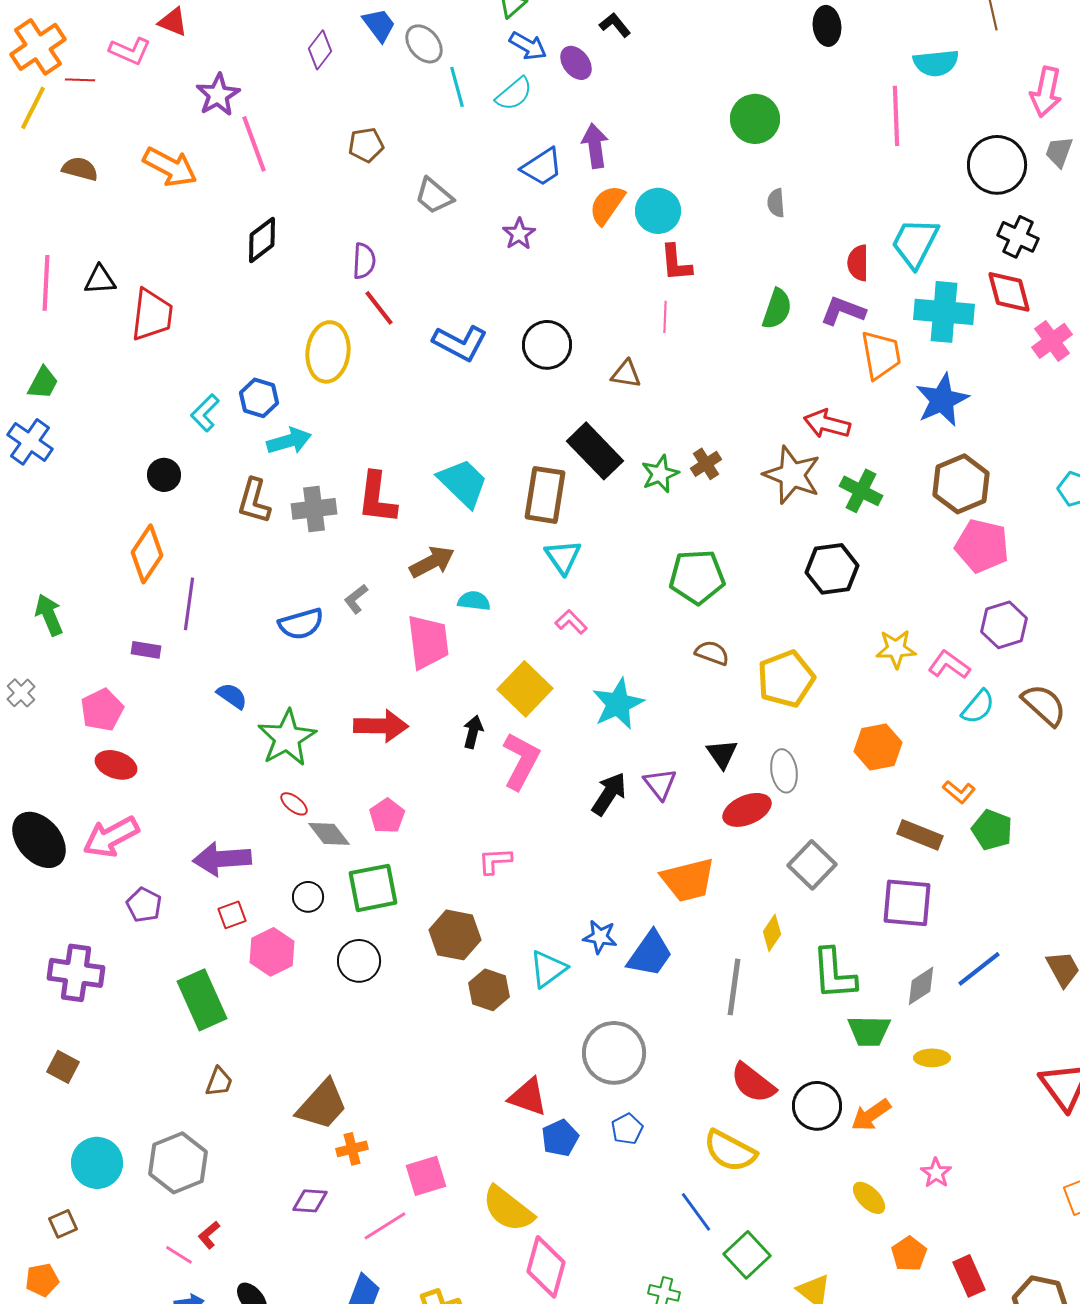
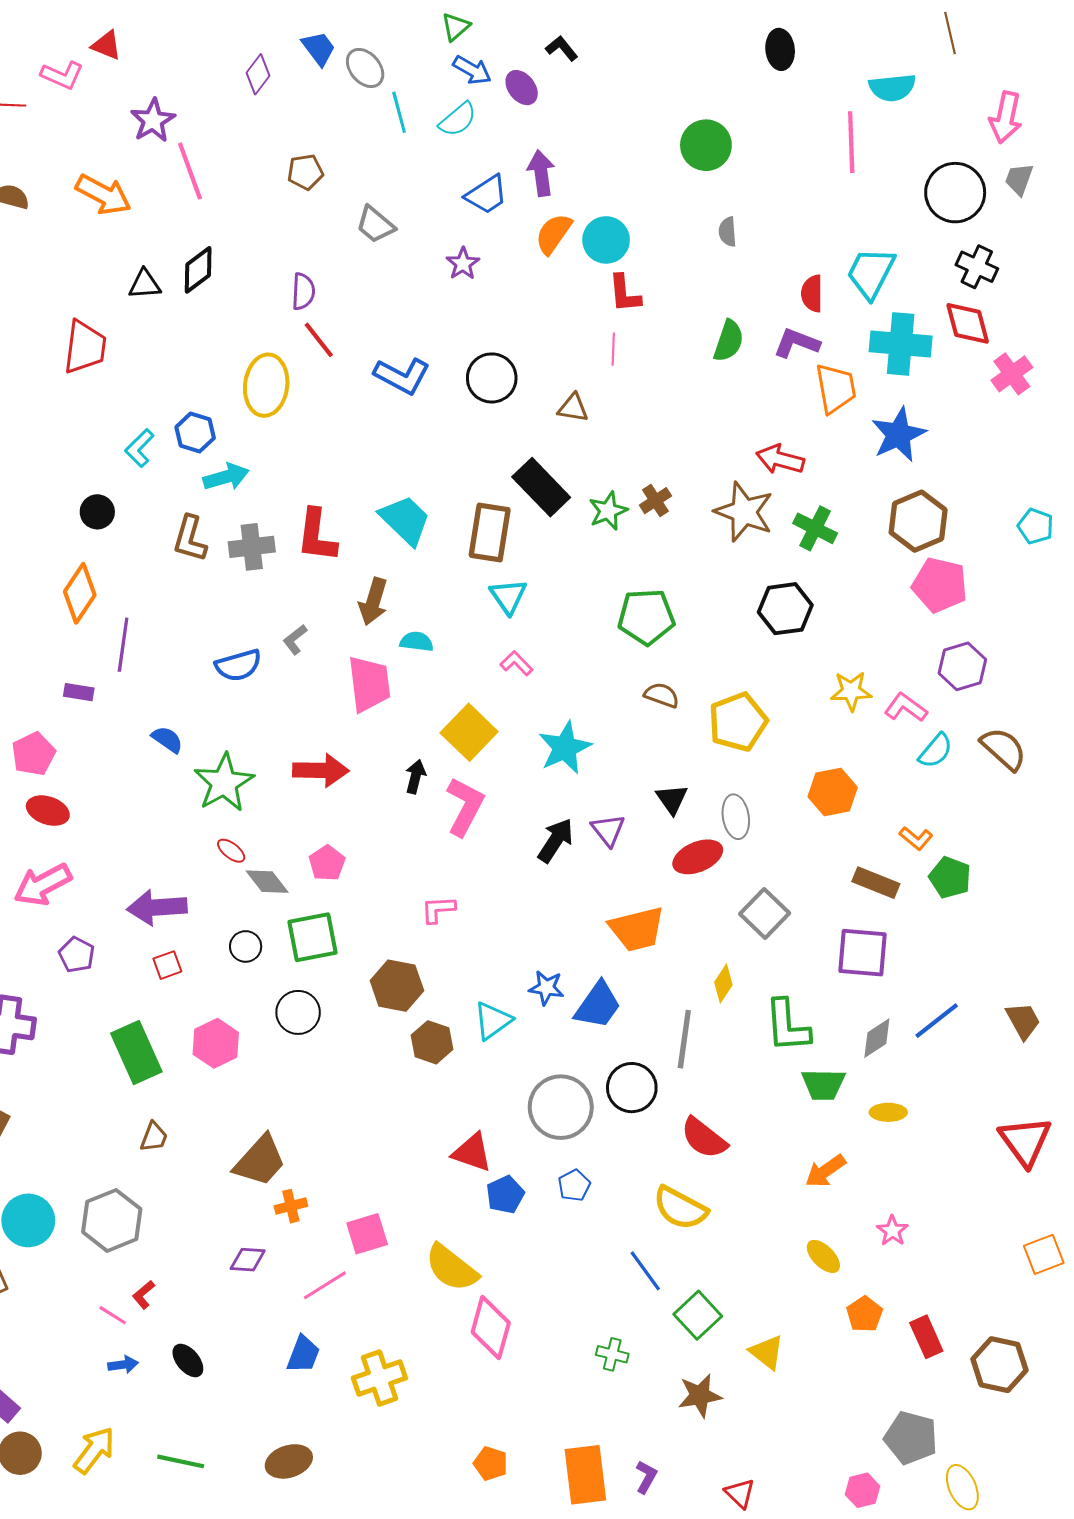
black triangle: (100, 280) -> (145, 284), moved
brown arrow: (432, 562) -> (373, 601), turned 135
pink hexagon: (272, 952) -> (216, 1043), moved
black circle: (817, 1106) -> (632, 1088), moved

